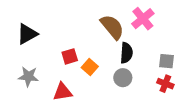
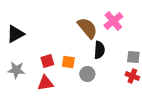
red square: (70, 56) -> (47, 61), moved
orange square: (90, 67) -> (68, 62), turned -32
gray circle: (123, 78) -> (87, 74), moved

